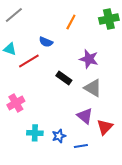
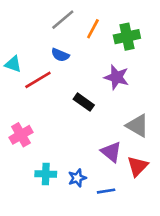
gray line: (14, 15) -> (63, 20), moved
green cross: (109, 19) -> (127, 37), moved
gray triangle: (93, 88) -> (137, 126), moved

